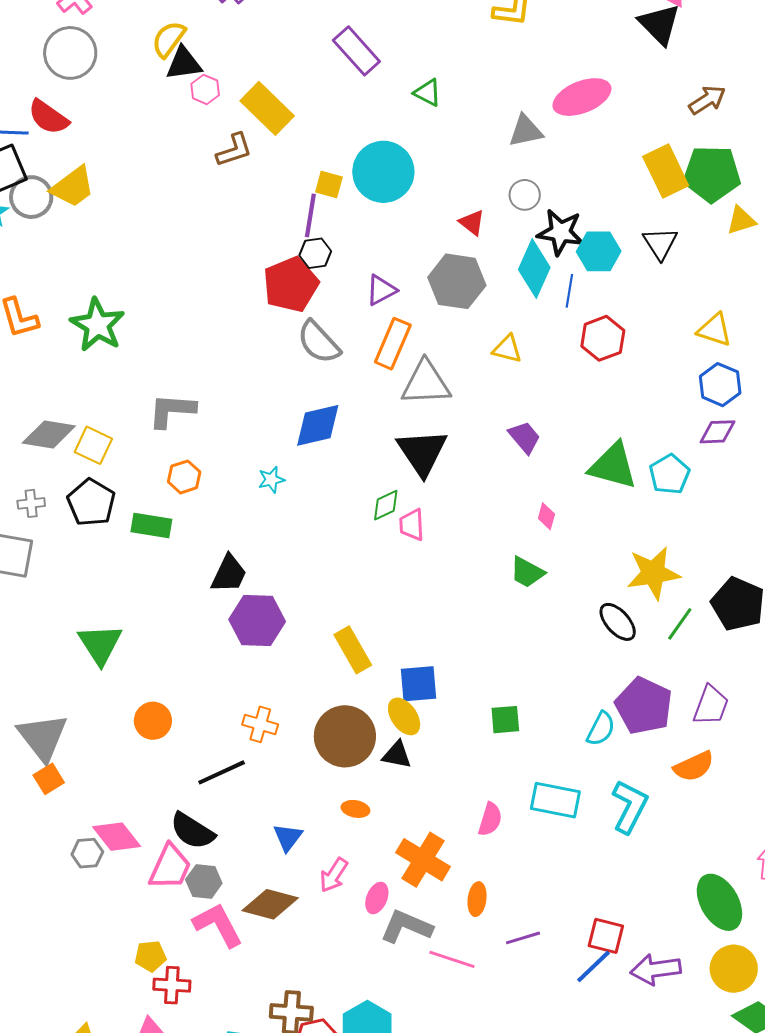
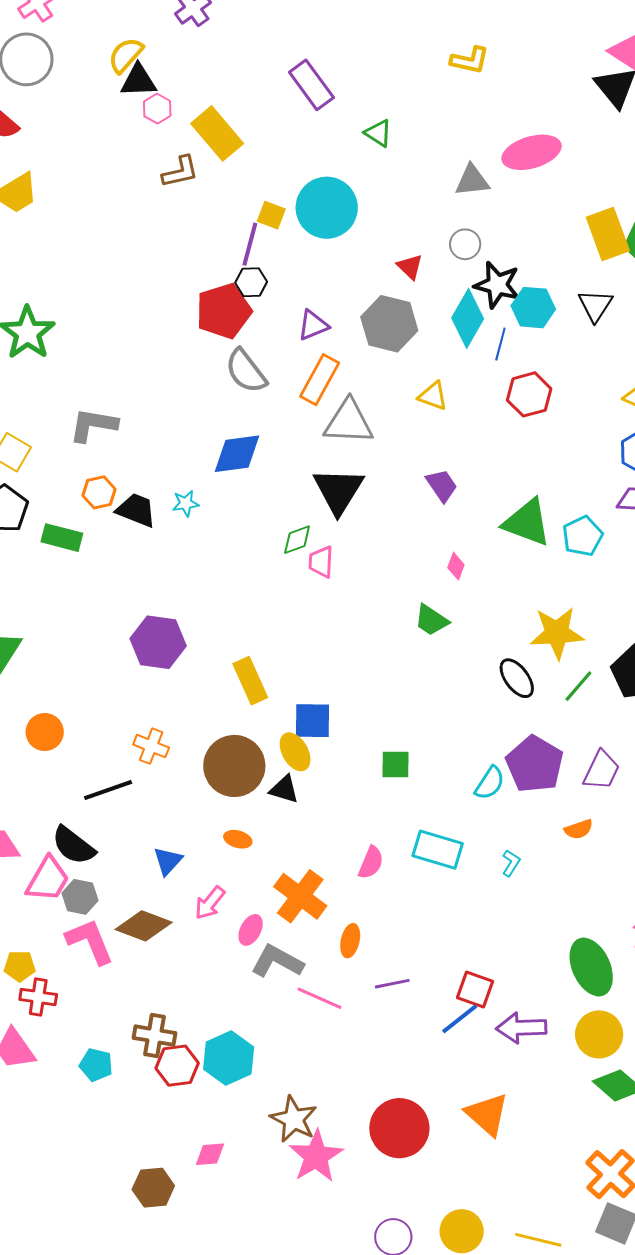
black trapezoid: (229, 574) -> (136, 510), moved, turned -99
orange semicircle: (694, 766) -> (579, 829), size x0.7
cyan L-shape: (630, 807) -> (511, 863), size x0.5

